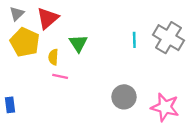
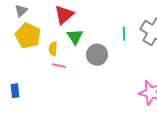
red triangle: (48, 18) -> (64, 15), moved
gray circle: (124, 97) -> (97, 55), moved

